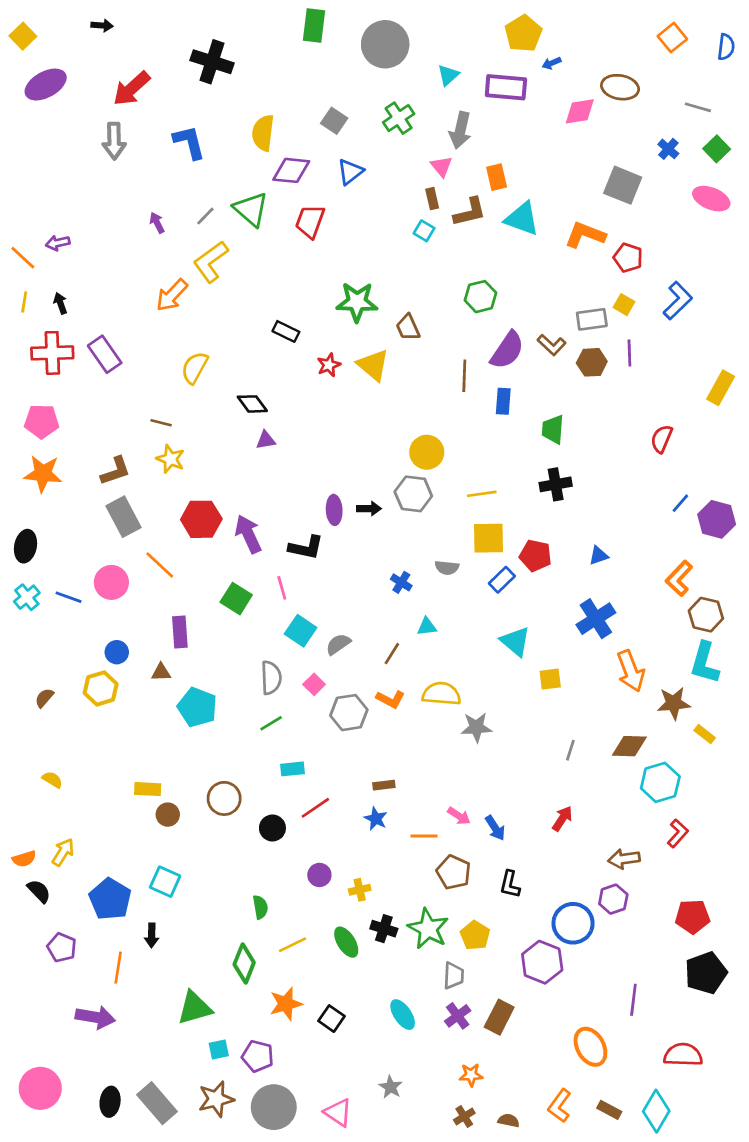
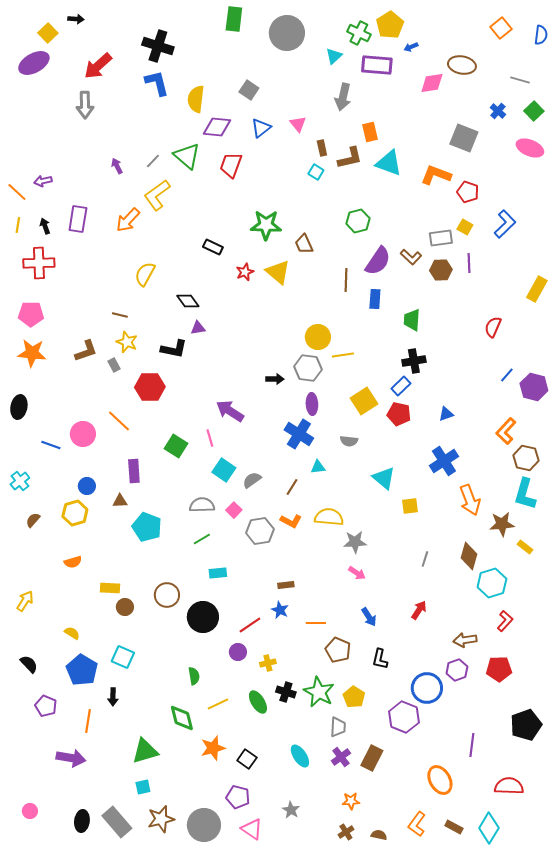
yellow square: (23, 36) -> (48, 33), moved
green cross: (399, 118) -> (359, 33), moved, turned -30
blue L-shape: (189, 142) -> (157, 83), moved
pink triangle: (442, 166) -> (298, 124), moved
purple rectangle: (105, 354) -> (78, 219), moved, turned 44
yellow line: (482, 494) -> (343, 355), moved
purple ellipse: (334, 510) -> (312, 404), moved
gray rectangle: (123, 517) -> (114, 365), moved, size x0.5
purple arrow: (248, 534) -> (230, 411), moved, turned -32
yellow square: (488, 538) -> (364, 401), turned -32
black L-shape: (306, 548) -> (174, 349), moved
gray semicircle: (447, 568) -> (349, 441), moved
blue rectangle: (502, 580) -> (401, 386), moved
blue cross: (401, 582) -> (299, 434), size x1.8
cyan cross: (27, 597) -> (20, 481), moved
gray semicircle: (271, 678) -> (202, 505), turned -90
brown diamond: (629, 746) -> (469, 556), turned -76
yellow semicircle: (52, 780) -> (72, 633), moved
red line: (315, 808) -> (250, 625), moved
pink arrow: (459, 816) -> (357, 573), moved
black circle: (272, 828) -> (203, 617), size x1.6
yellow arrow: (63, 852) -> (25, 601), moved
orange semicircle: (24, 859) -> (73, 562), moved
red pentagon: (692, 917) -> (499, 669), moved
green diamond: (244, 964) -> (182, 718), turned -36
cyan square: (219, 1049) -> (143, 787), moved
purple pentagon: (258, 1056) -> (238, 797), moved
pink circle: (40, 1088) -> (30, 811), size x0.5

